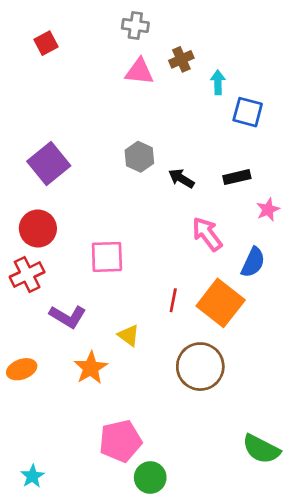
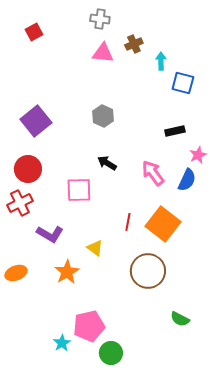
black arrow: (181, 178) -> (107, 163), moved
blue semicircle: (253, 262) -> (187, 180), moved
green semicircle: (261, 449) -> (180, 319), moved, size x0.7
cyan star: (32, 476) -> (62, 343), moved

